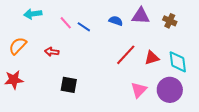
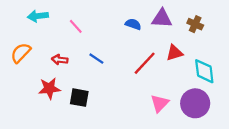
blue line: (84, 27) -> (96, 59), moved
red triangle: (152, 58) -> (174, 53), moved
red star: (14, 80) -> (49, 88), moved

